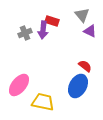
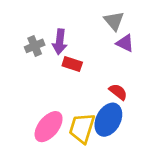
red rectangle: (52, 21) -> (72, 64), moved
pink ellipse: (19, 85) -> (49, 127), moved
yellow trapezoid: (43, 102) -> (82, 128), moved, turned -85

